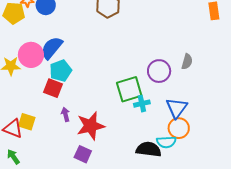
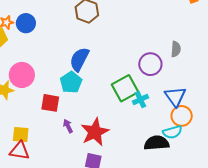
blue semicircle: (52, 48) -> (79, 59), moved
cyan pentagon: (61, 71) -> (71, 82), moved
yellow square: (27, 122) -> (21, 135), moved

